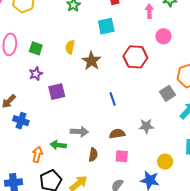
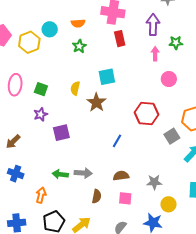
cyan square: (106, 26) -> (107, 77), moved
red hexagon: (135, 57) -> (146, 113), moved
blue line: (113, 99) -> (117, 141), turned 48
blue cross: (21, 121) -> (16, 174), moved
gray star: (146, 126) -> (154, 182), moved
green arrow: (58, 145) -> (60, 174), moved

